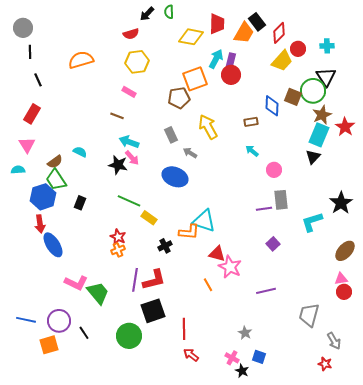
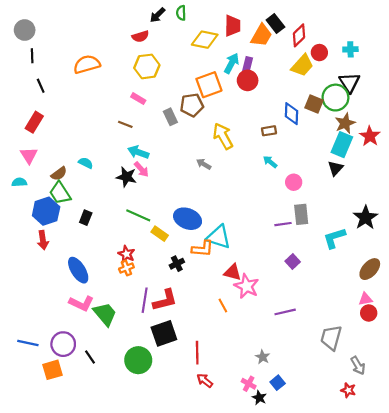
gray rectangle: (171, 135) -> (170, 117), moved
blue ellipse: (175, 177) -> (188, 219), moved
blue ellipse: (53, 245) -> (78, 270), moved
blue square: (259, 357) -> (278, 383), turned 32

